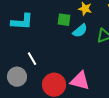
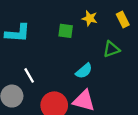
cyan semicircle: (80, 31) -> (84, 71), moved

